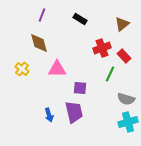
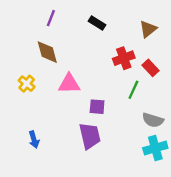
blue arrow: (49, 115) -> (34, 139), moved

